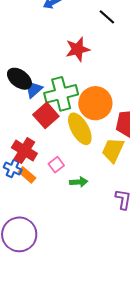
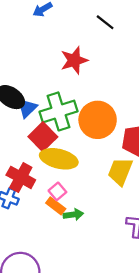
yellow ellipse: (80, 129) -> (59, 159), moved, turned -44
orange rectangle: (27, 175) -> (56, 206), moved
green arrow: (79, 182) -> (73, 215), moved

